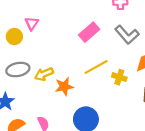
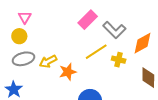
pink triangle: (32, 23) -> (25, 17), moved
gray L-shape: (127, 35) -> (114, 30), moved
yellow circle: (14, 37) -> (19, 36), moved

